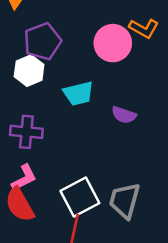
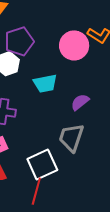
purple semicircle: (124, 115) -> (80, 102), turned 120
gray trapezoid: (125, 201) -> (71, 138), moved

